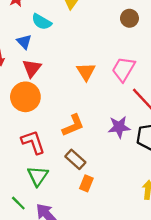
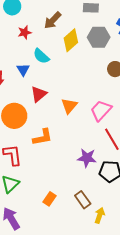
red triangle: (32, 68) -> (39, 94), moved
orange L-shape: (73, 125) -> (42, 137), moved
brown rectangle: (75, 159) -> (83, 200), moved

